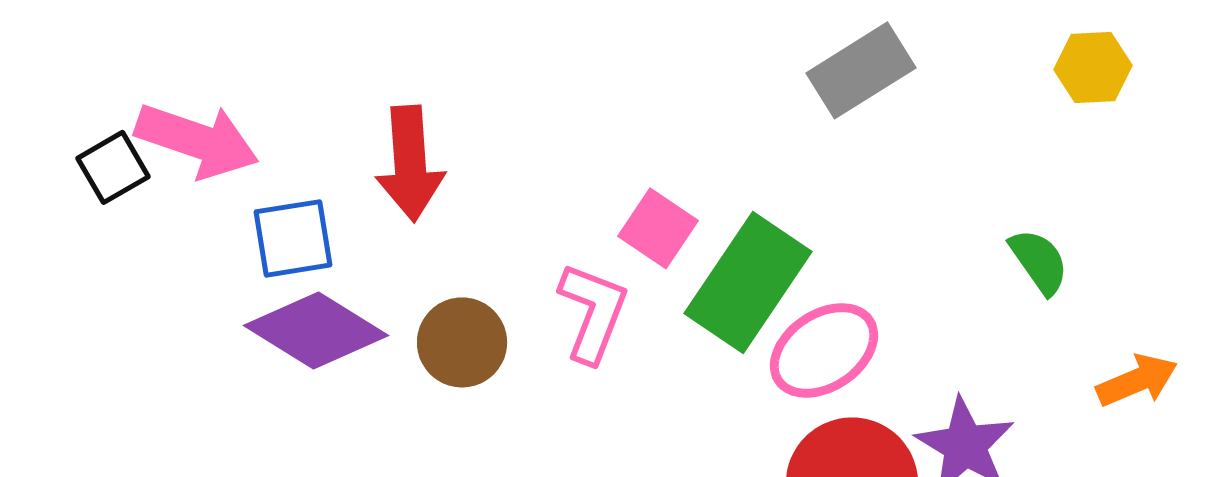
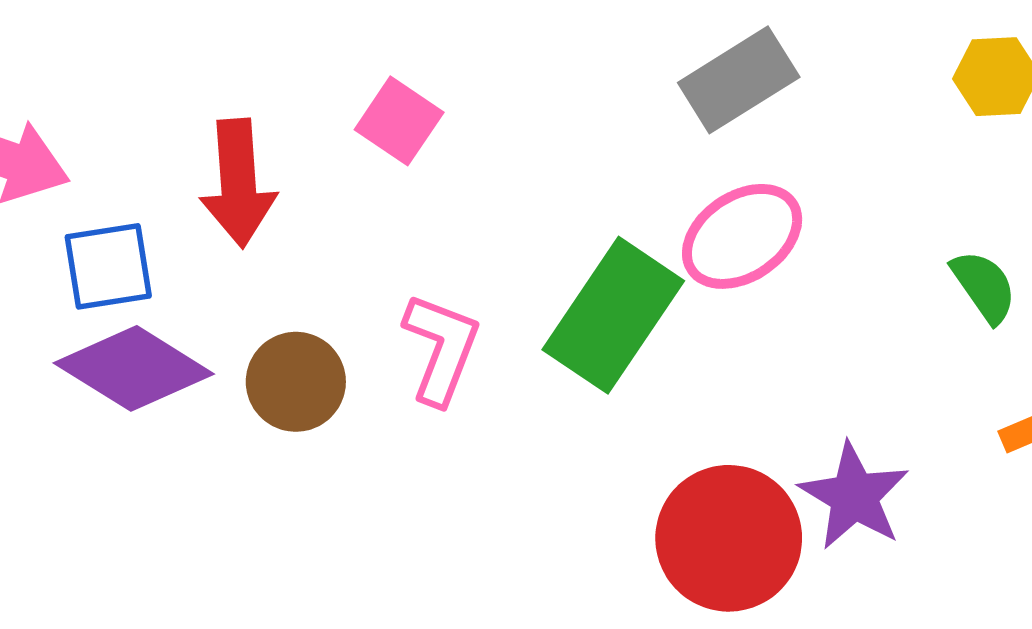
pink square: (658, 228) -> (399, 121), moved
green semicircle: (1039, 261) -> (984, 286), moved
pink ellipse: (824, 350) -> (742, 236), moved

